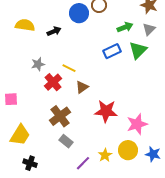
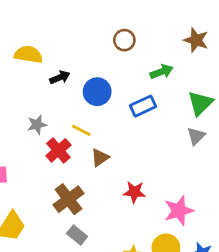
blue circle: (79, 13) -> (97, 92), moved
yellow semicircle: (25, 25) -> (28, 54), moved
gray triangle: (149, 29) -> (196, 136), moved
green triangle: (138, 50) -> (200, 103), moved
red star: (106, 111) -> (134, 192), size x0.7

